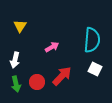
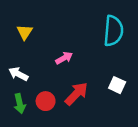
cyan semicircle: (92, 40) -> (113, 31), moved
white arrow: (15, 60) -> (18, 74), turned 105

